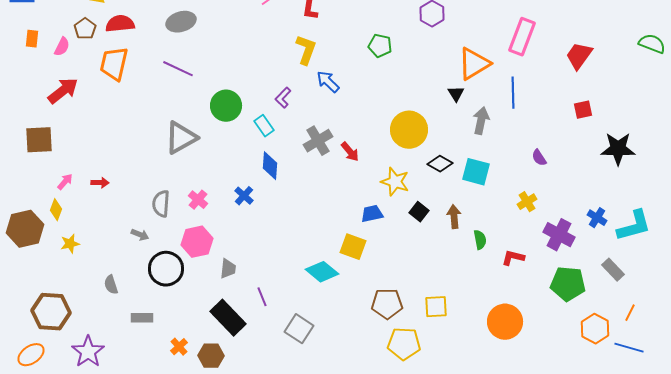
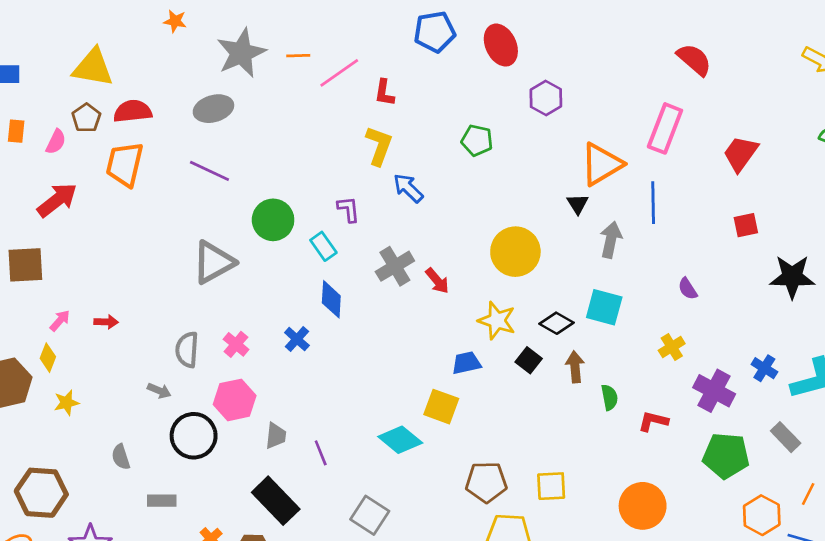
purple L-shape: (283, 98) -> (349, 209), turned 130
black diamond: (440, 164) -> (556, 323), moved
purple line: (262, 297) -> (321, 453), moved

